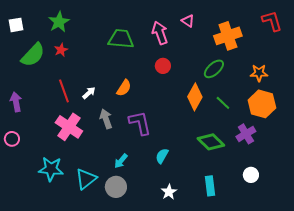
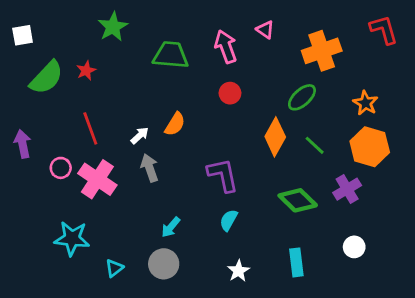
green star: (59, 22) -> (113, 27), moved
orange star: (259, 73) -> (365, 103), turned 30
white arrow: (89, 93) -> (140, 135), moved
purple L-shape: (140, 123) -> (223, 175), moved
pink circle: (12, 139) -> (61, 168), moved
cyan triangle: (86, 179) -> (114, 268), moved, size x0.6

